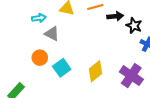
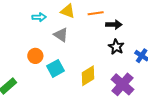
black star: (134, 26) -> (116, 47), moved
gray triangle: (52, 34) -> (61, 35), moved

